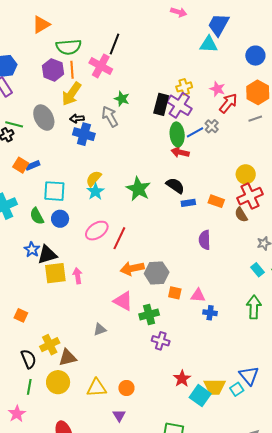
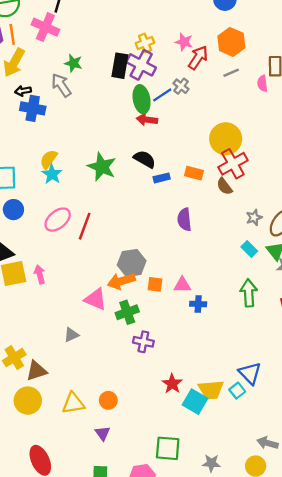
yellow circle: (246, 174) -> (226, 139), size x1.4
orange arrow: (132, 268) -> (121, 281), moved

